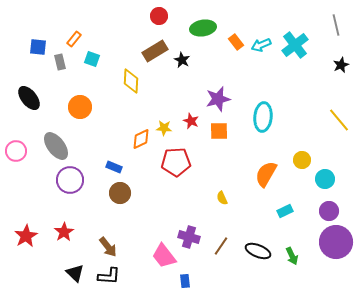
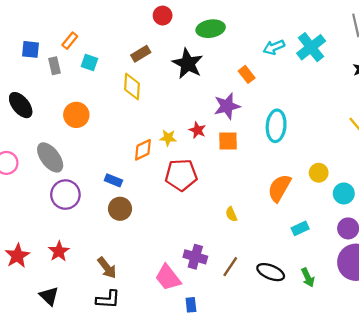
orange rectangle: (236, 42) -> (247, 74), moved
brown rectangle: (155, 51) -> (141, 54), moved, size x0.7
black star: (182, 60) -> (188, 64), size x1.8
black triangle: (75, 273) -> (49, 296), moved

